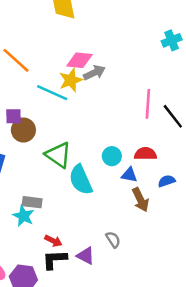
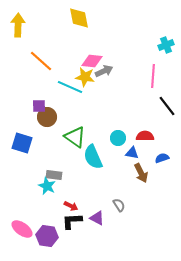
yellow star: (71, 80) -> (85, 77), turned 30
pink line: (148, 104) -> (153, 76), moved

